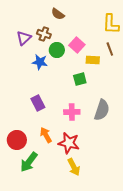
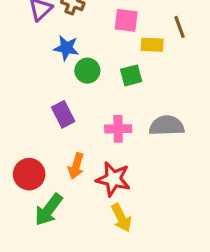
pink square: (77, 45) -> (126, 20), turned -35
green circle: (57, 50) -> (87, 71), moved
gray semicircle: (102, 110) -> (167, 126), turned -110
orange arrow: (46, 135) -> (76, 166), turned -133

